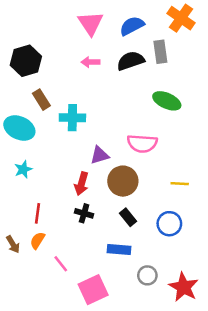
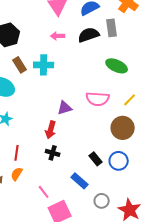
cyan cross: (72, 118) -> (44, 65), moved
brown circle: (123, 181) -> (123, 128), moved
yellow line: (180, 184) -> (130, 100), moved, turned -48
black rectangle: (128, 217) -> (96, 159), moved
blue rectangle: (119, 250) -> (80, 181), turned 36
pink line: (61, 264) -> (44, 192), moved

